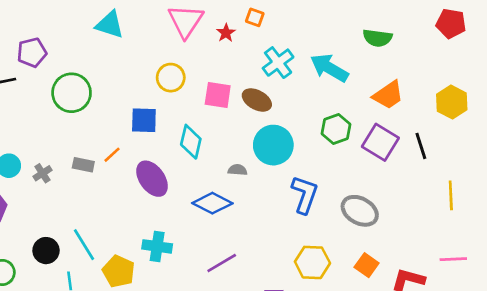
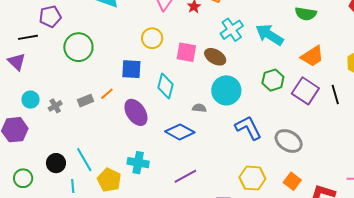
gray rectangle: (83, 165) -> (86, 101), turned -35
blue L-shape: (305, 195) -> (248, 128), turned -48

